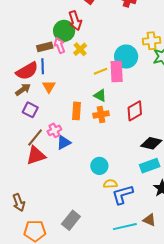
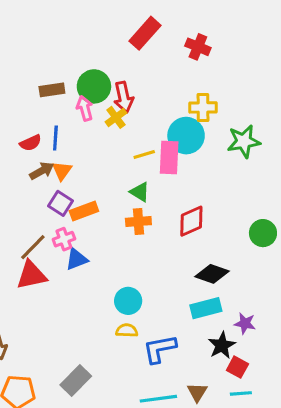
red arrow: (75, 21) -> (124, 97), moved
yellow cross: (152, 41) -> (203, 107), moved
brown rectangle: (45, 47) -> (52, 90), moved
red semicircle: (27, 71) -> (31, 143), size x0.6
brown arrow: (23, 89) -> (42, 171), moved
purple square: (30, 110) -> (61, 203), moved
orange rectangle: (77, 111) -> (84, 211), moved, turned 60
yellow semicircle: (110, 184) -> (127, 330), moved
brown triangle: (149, 220) -> (197, 392), turned 32

